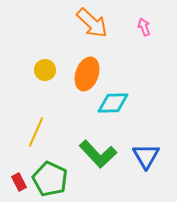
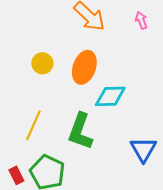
green L-shape: (98, 154) -> (80, 131), moved, turned 63

